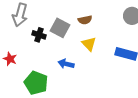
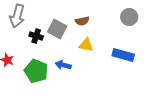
yellow triangle: (89, 44) -> (86, 45), turned -35
green pentagon: (36, 83) -> (36, 71), moved

